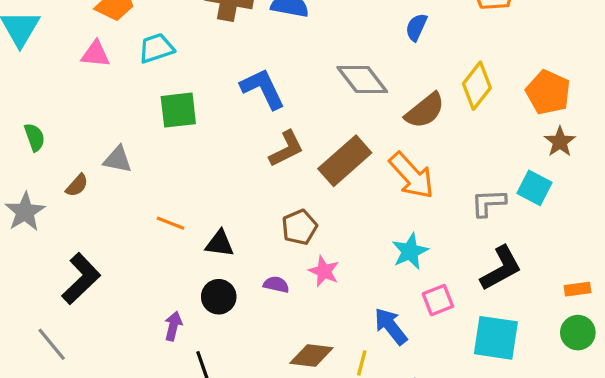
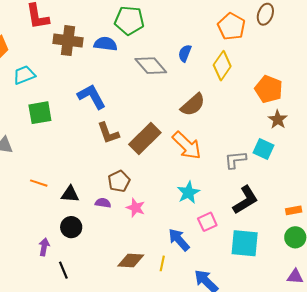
gray diamond: (362, 79) -> (151, 66), moved
yellow diamond: (477, 86) -> (222, 66), moved
brown L-shape: (286, 149) -> (108, 133), turned 100
purple semicircle: (276, 285) -> (103, 203), moved

